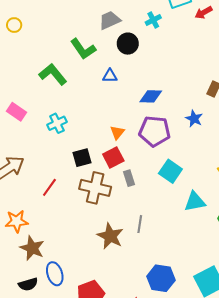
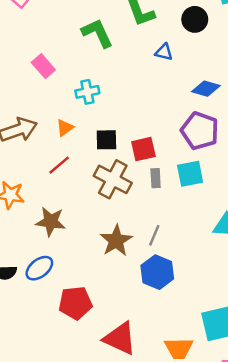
orange triangle: (117, 132) -> (65, 128), moved
cyan square: (170, 171) -> (190, 174), moved, turned 30
brown star: (32, 248) -> (51, 222), moved, turned -30
blue ellipse: (55, 274) -> (39, 268), turned 55
blue hexagon: (161, 278) -> (157, 272), moved

